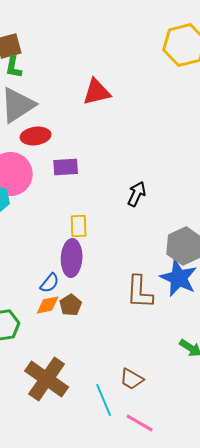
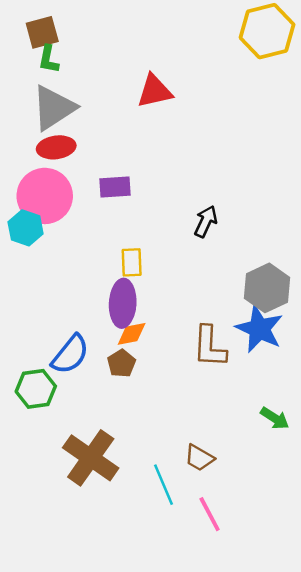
red ellipse: (36, 136) -> (56, 147), moved
blue semicircle: (50, 283) -> (70, 354), moved, size x1.6
orange diamond: (48, 305) -> (132, 334), moved
pink line: (140, 423) -> (210, 514), turned 32

